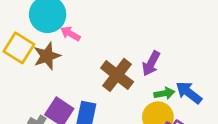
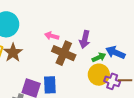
pink arrow: (70, 34) -> (52, 36), moved

